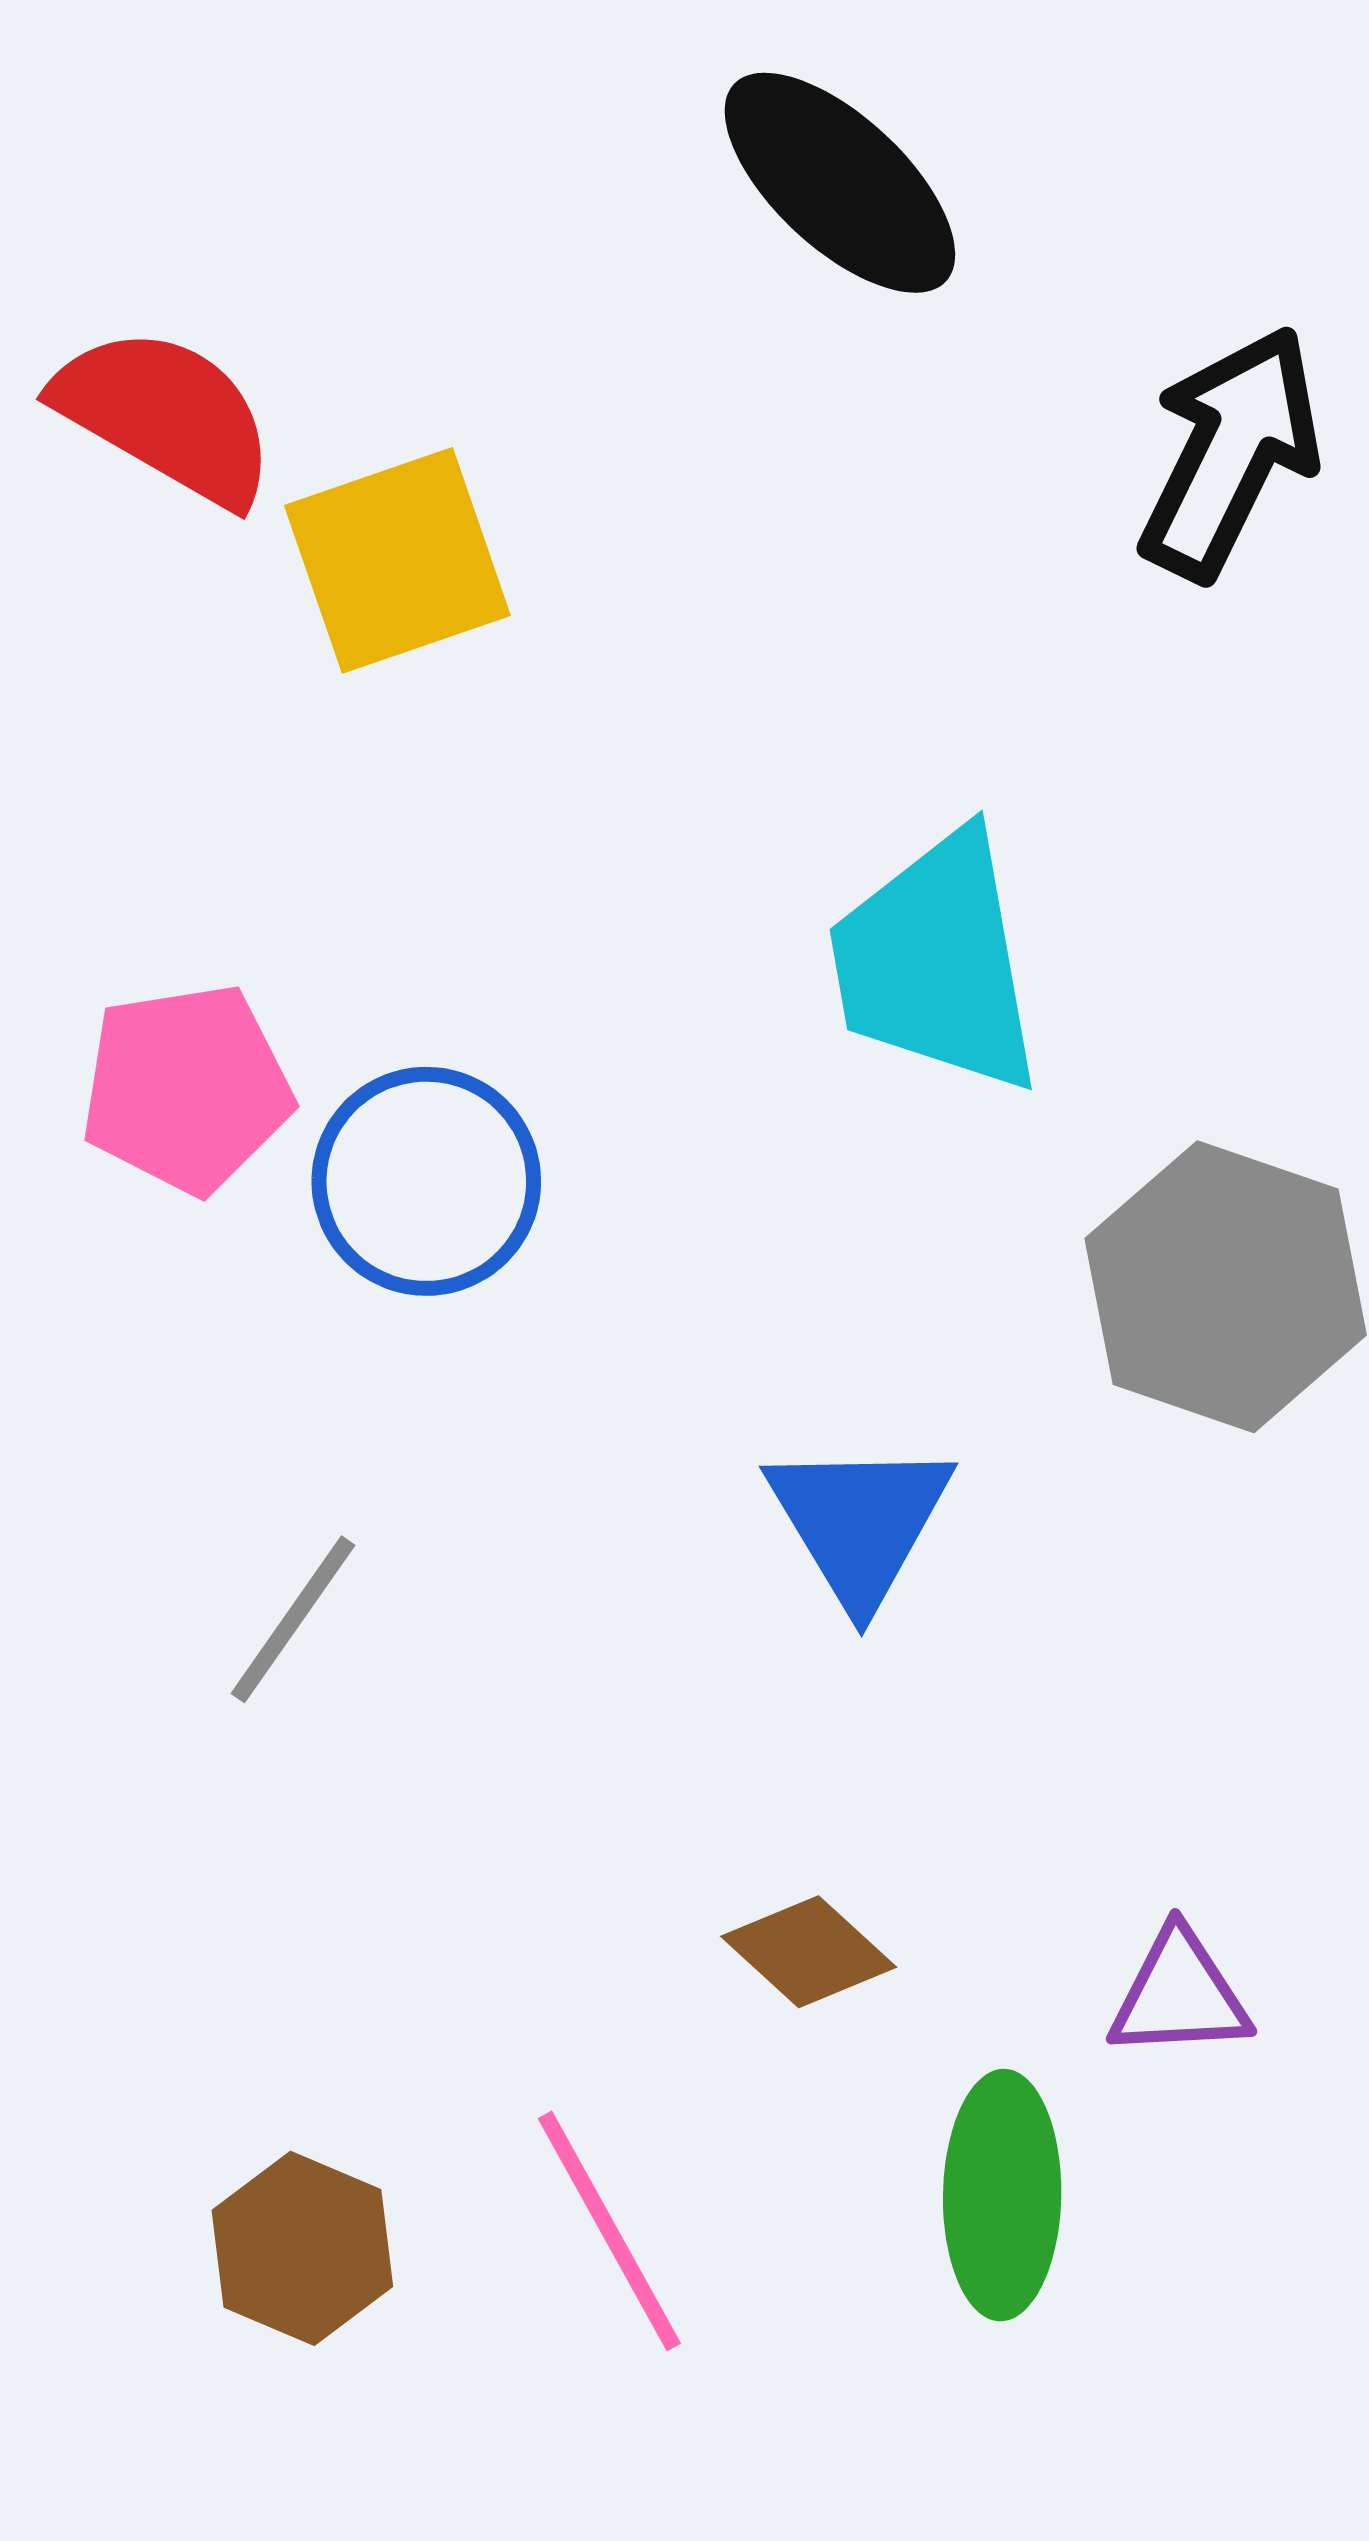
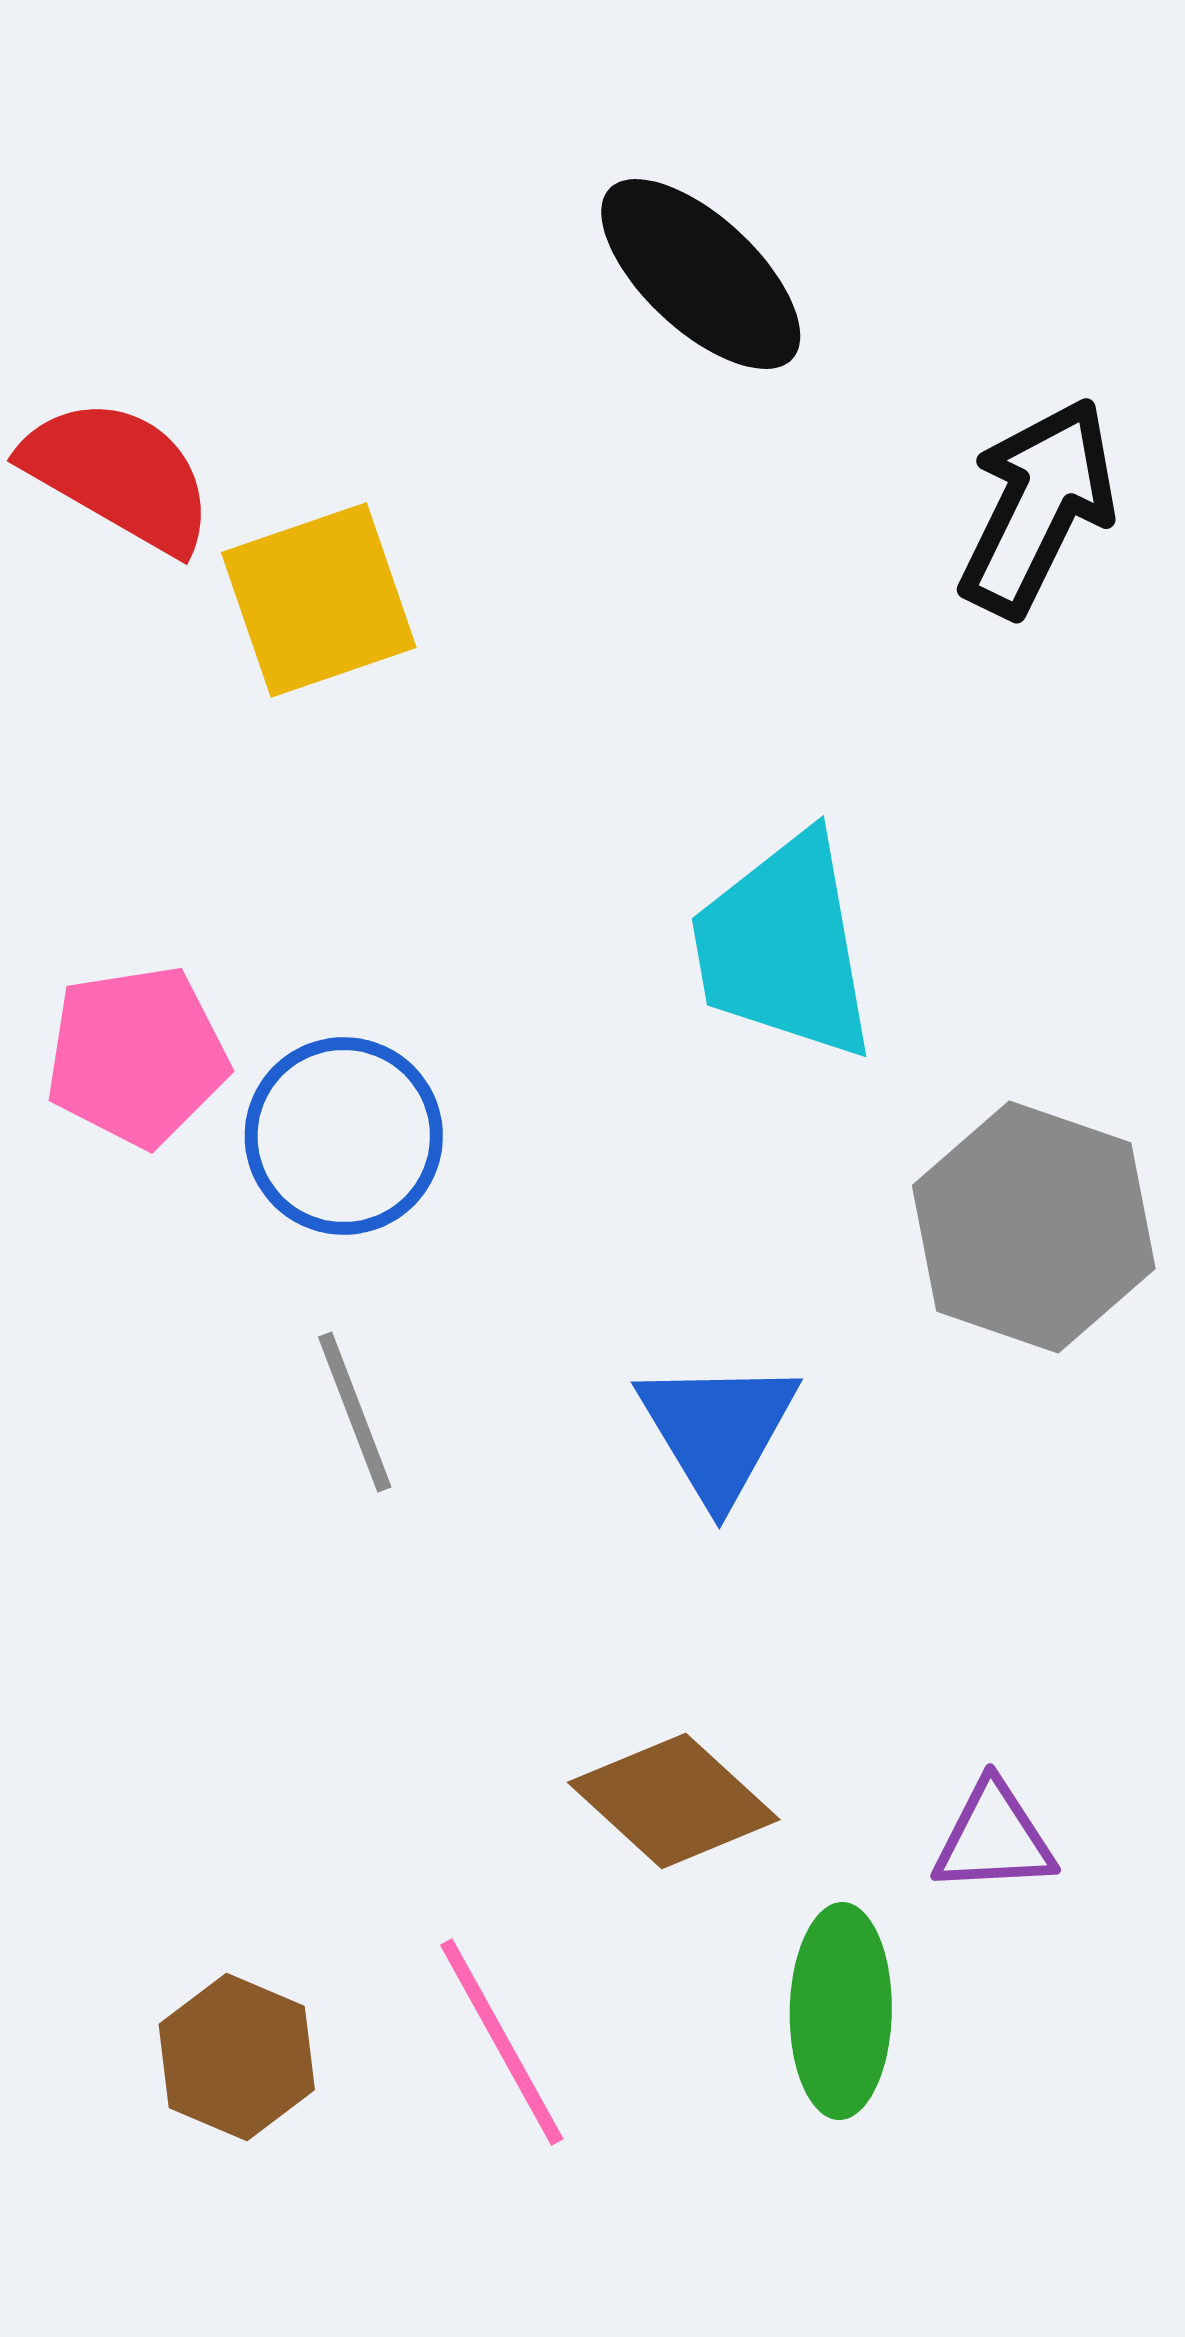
gray line: (293, 1619) -> (355, 1412), moved, turned -56
brown diamond: (809, 1952) -> (674, 1801), size x1.4

